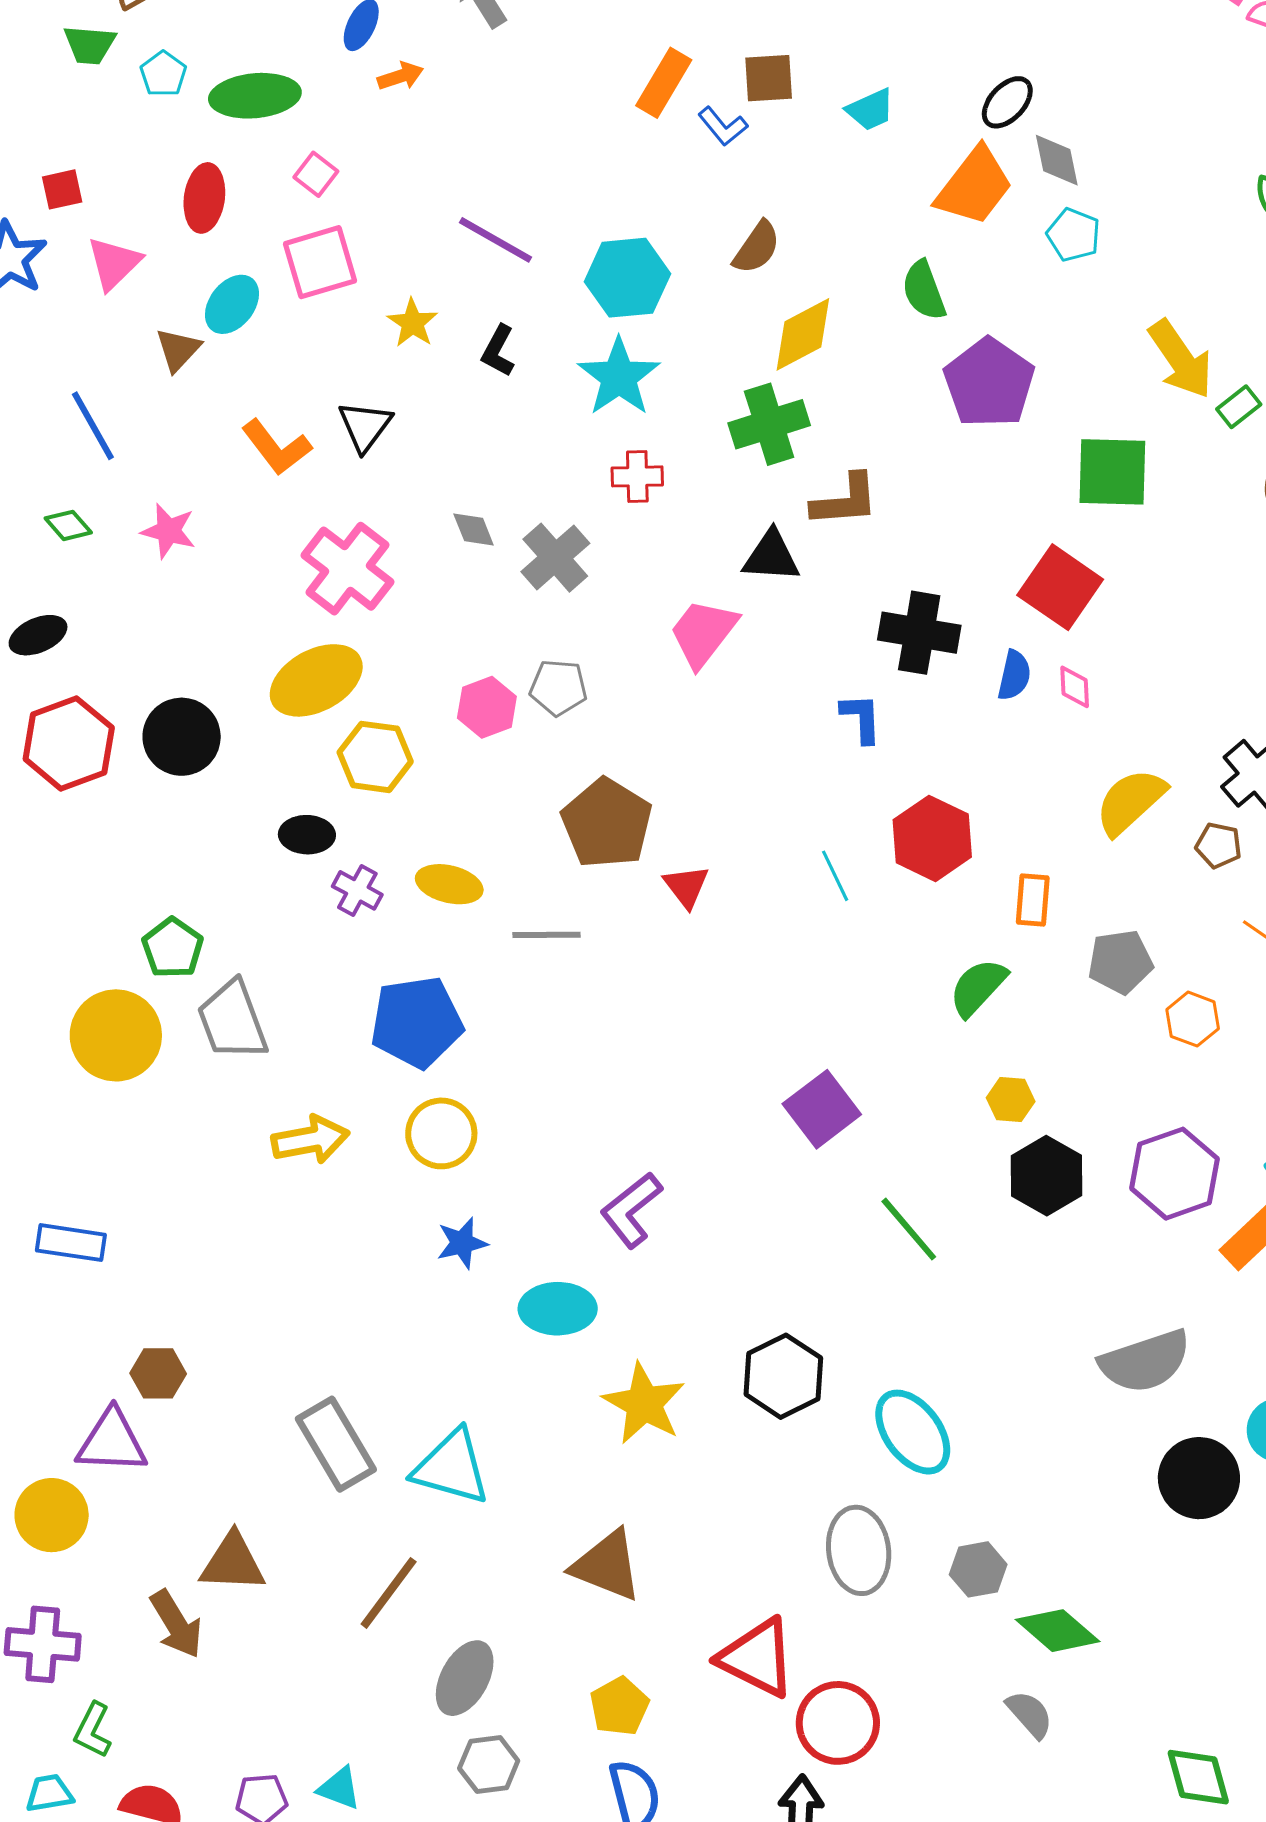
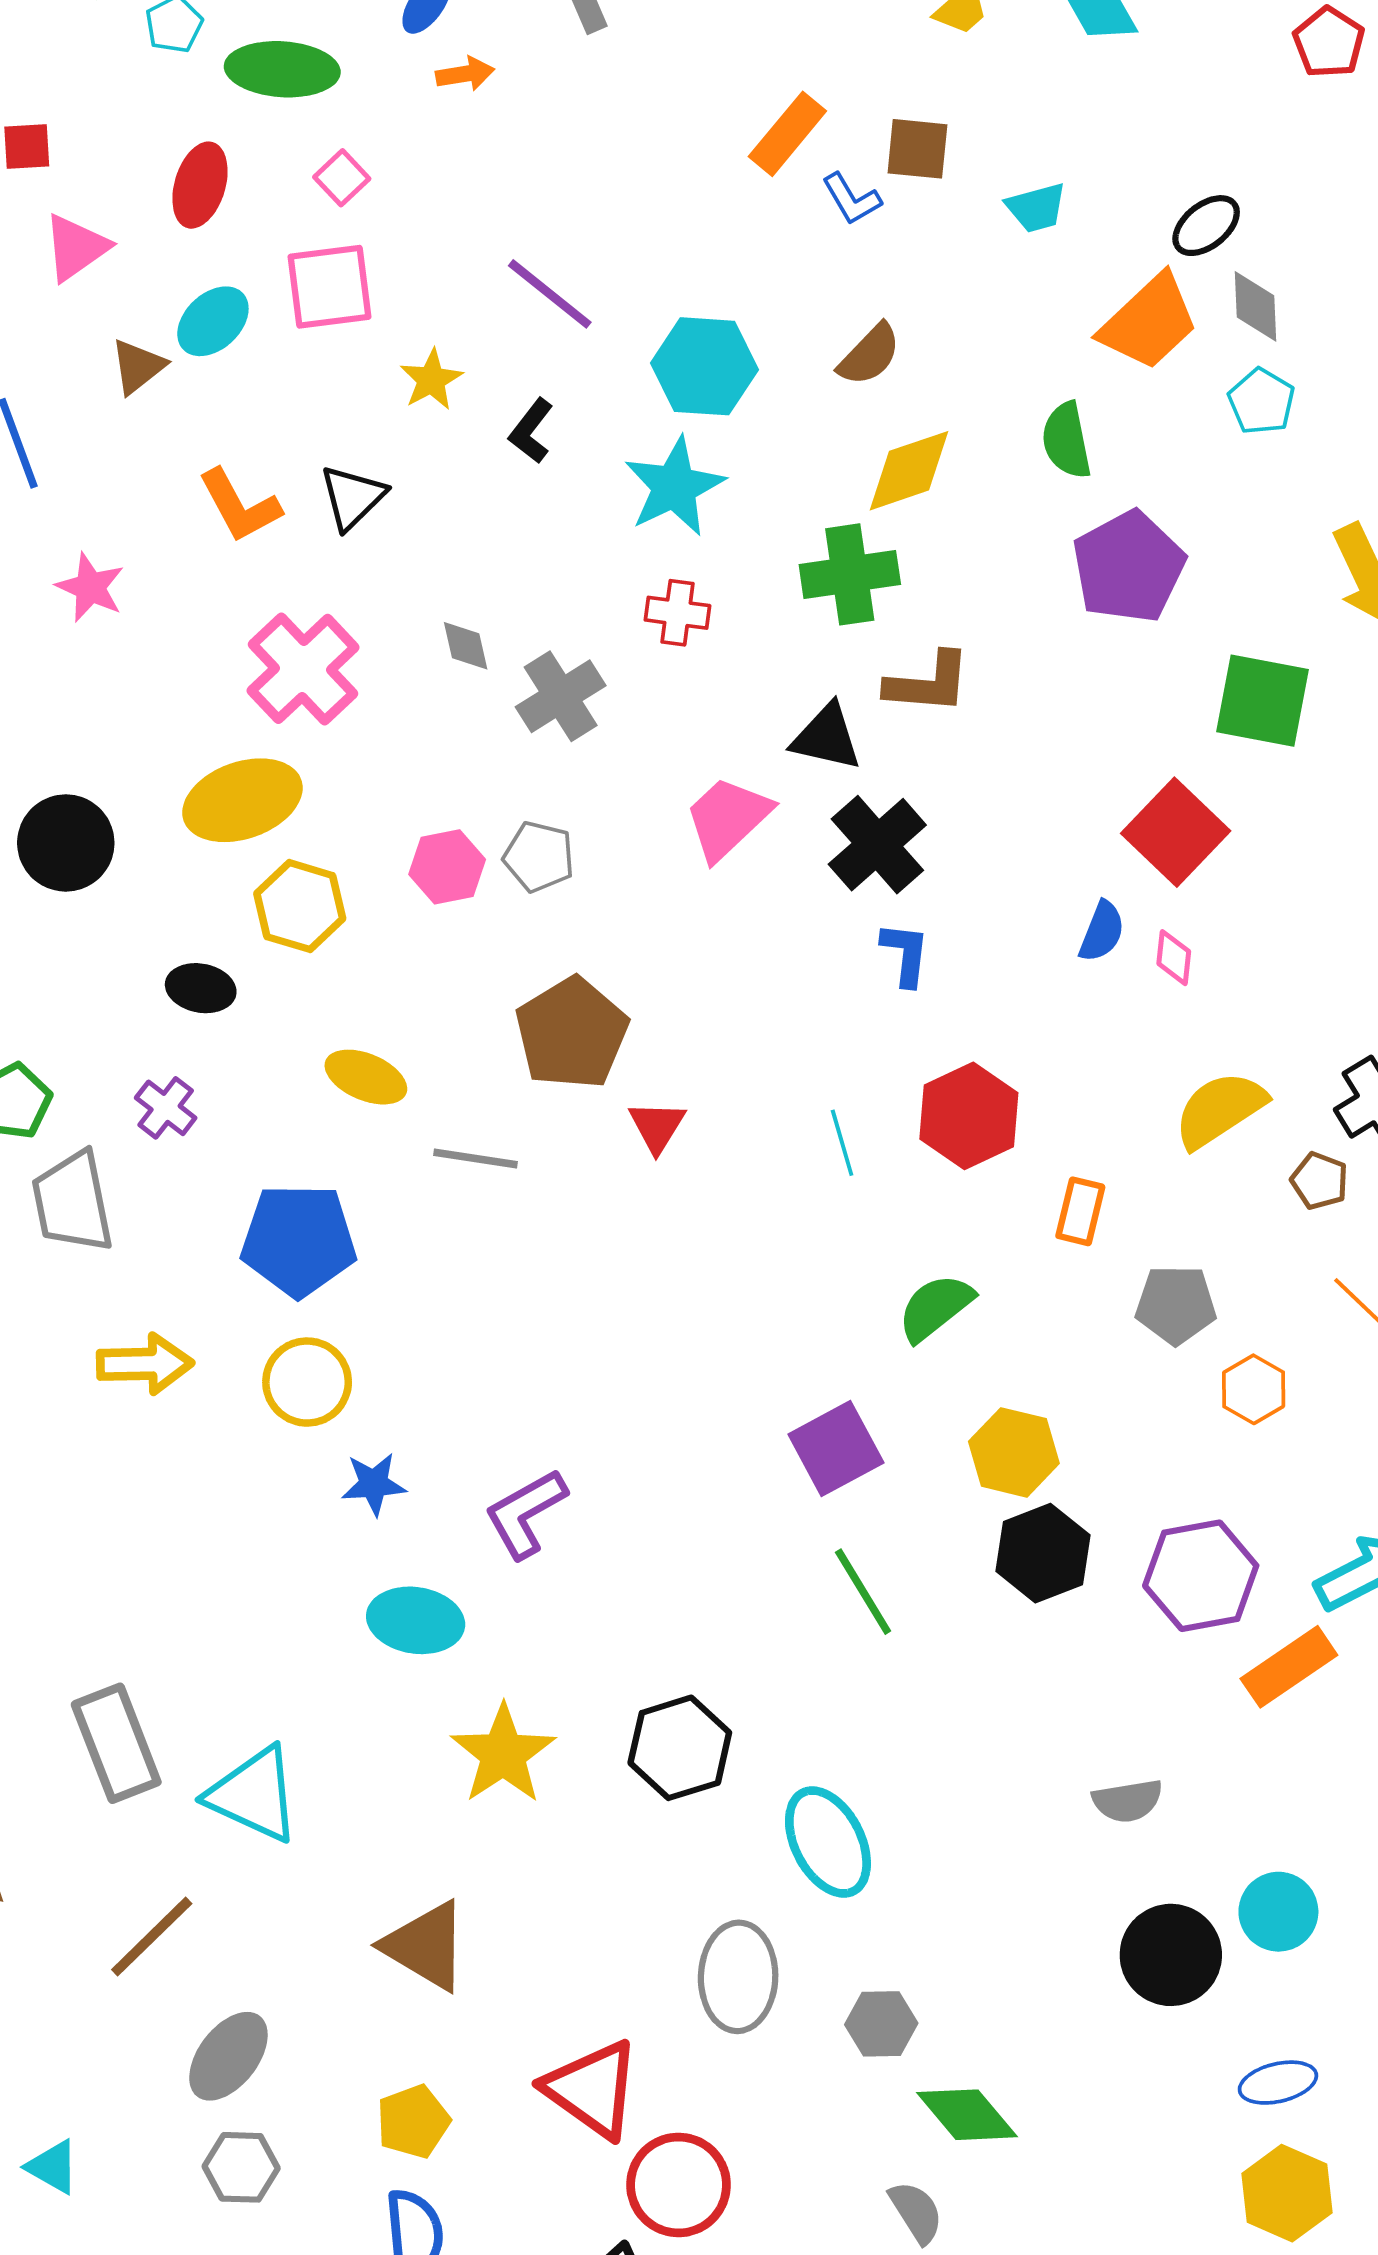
black cross: (919, 633) -> (877, 845), moved, turned 30
purple cross: (357, 890) -> (166, 1108), moved
green semicircle: (978, 987) -> (935, 1307), moved
yellow hexagon: (1011, 1100) -> (1014, 1452), size x1.5
purple square: (822, 1109) -> (836, 1448), moved
blue star: (462, 1243) -> (374, 1484), moved
gray semicircle: (1145, 1361) -> (1128, 1801), size x0.6

